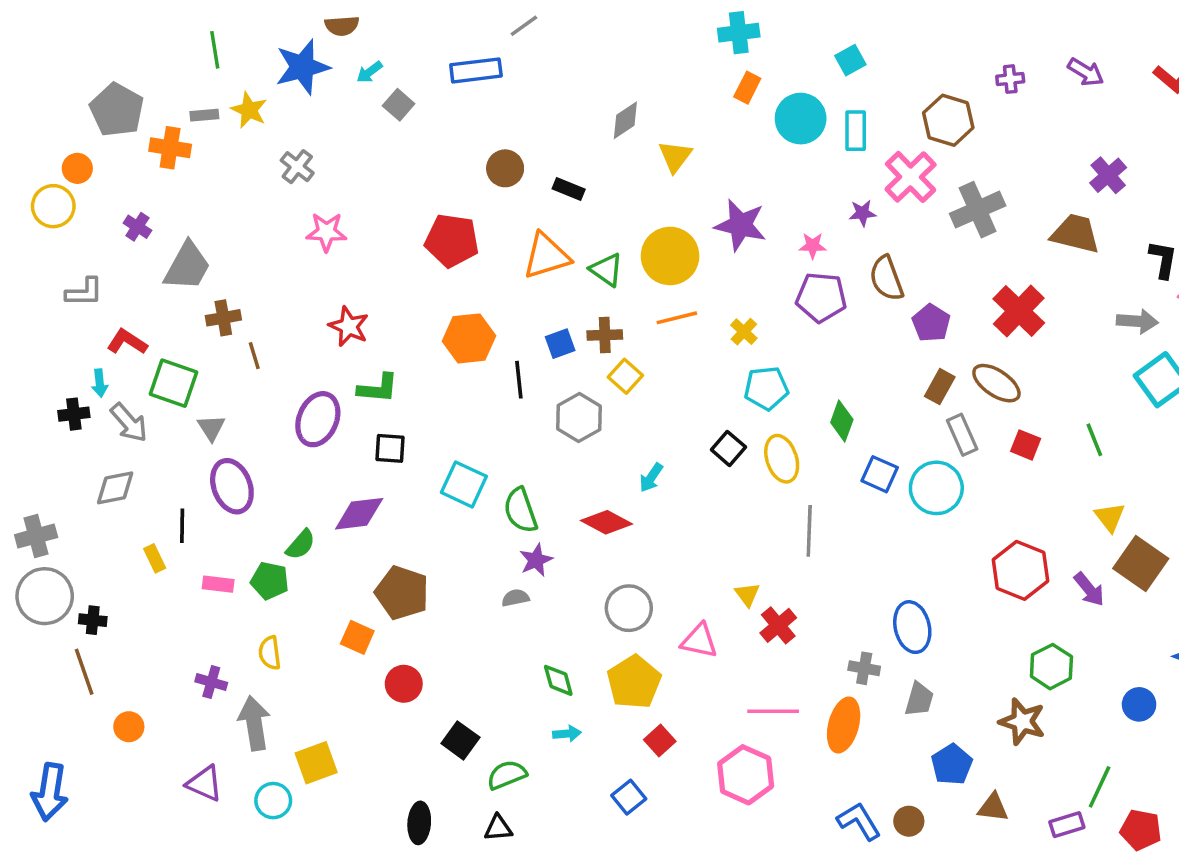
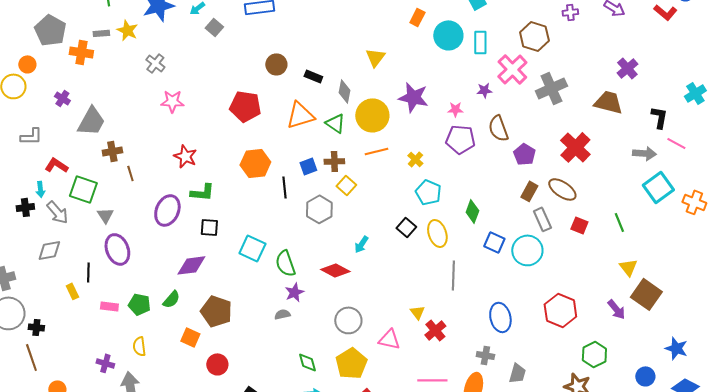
gray diamond: (625, 120) -> (344, 91), moved, turned -45
cyan pentagon: (766, 388) -> (428, 192), turned 30
green semicircle: (301, 545) -> (171, 299), moved
red hexagon: (1020, 570) -> (560, 310), moved
blue ellipse: (912, 627) -> (500, 317), moved

